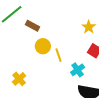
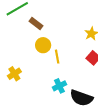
cyan cross: (78, 70) -> (59, 86), moved

